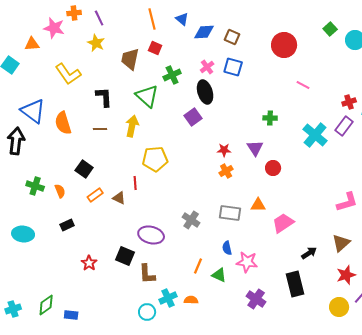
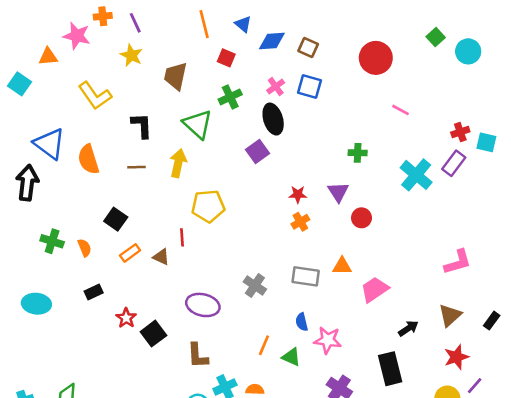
red square: (155, 48) -> (226, 58), moved
black square: (125, 256) -> (153, 334), moved, turned 30
red star: (89, 263) -> (126, 318), moved

